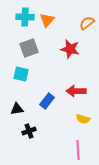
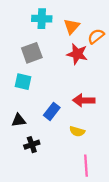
cyan cross: (25, 17) -> (42, 19), moved
orange triangle: (47, 20) -> (72, 26), moved
orange semicircle: (87, 23) -> (96, 36), moved
yellow semicircle: (83, 119) -> (77, 131), moved

